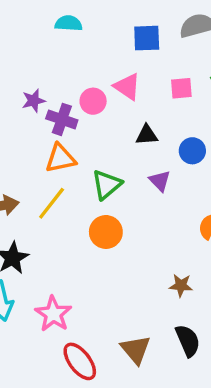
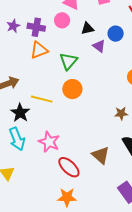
purple star: (34, 101) -> (13, 26), moved
pink circle: (93, 101) -> (62, 20), moved
purple triangle: (160, 181) -> (99, 46), moved
yellow line: (52, 203) -> (42, 99), moved, turned 75

